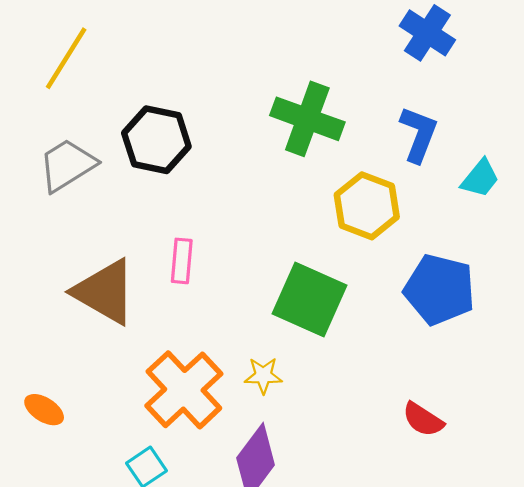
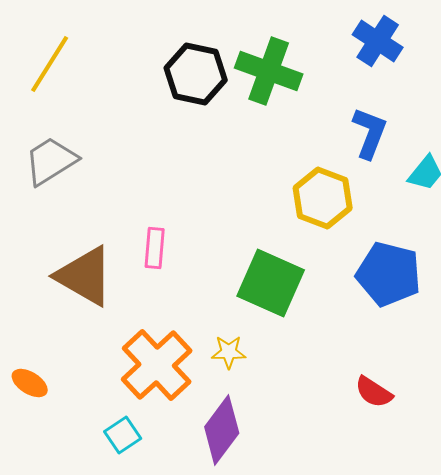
green cross: (307, 119) -> (269, 71), moved
black hexagon: (156, 140) -> (196, 74), moved

